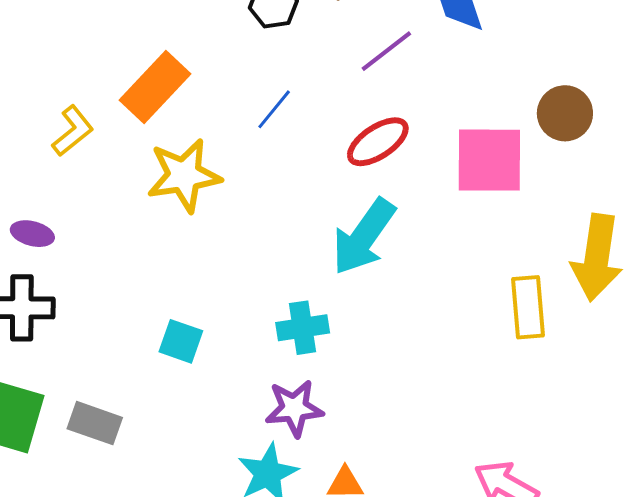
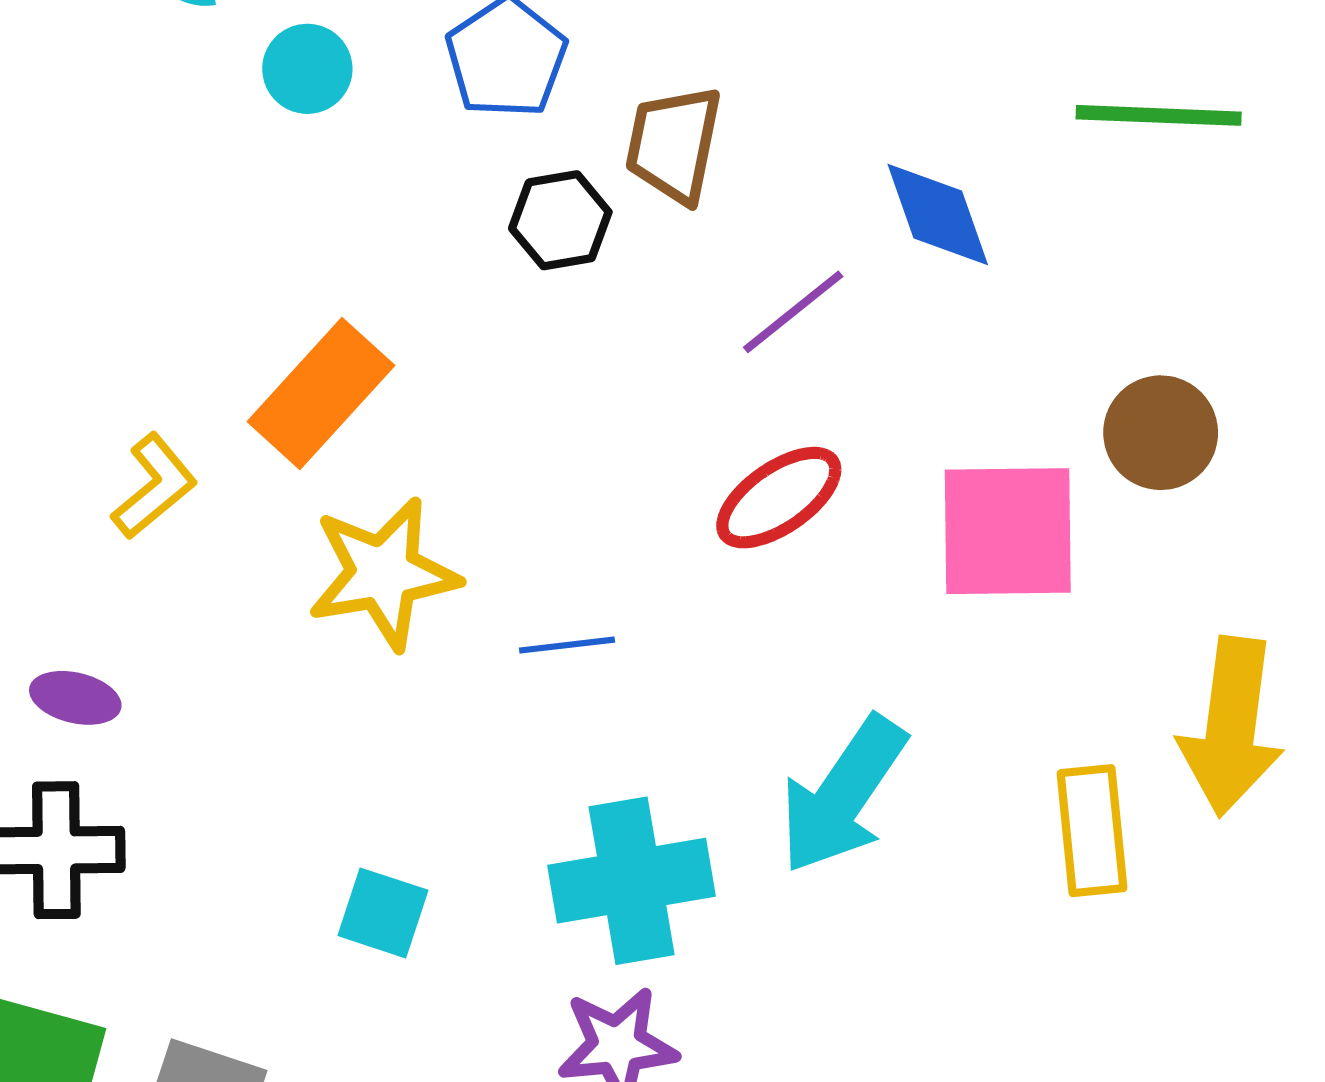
blue line: (274, 109) -> (567, 645), moved, turned 45
cyan arrow: (364, 237) -> (843, 795), moved
cyan cross: (303, 328) -> (632, 881), size x1.5

